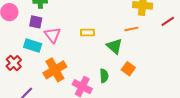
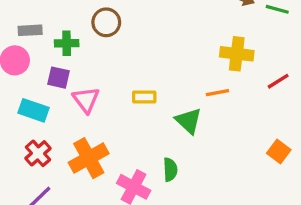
cyan rectangle: (33, 45) -> (33, 110), moved
red cross: (14, 63) -> (38, 153), moved
orange square: (128, 69) -> (279, 151), moved

